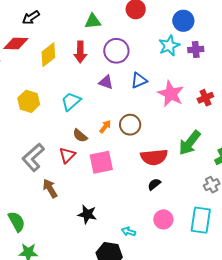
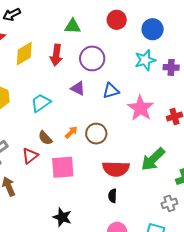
blue circle: (183, 21) -> (153, 29), moved
black semicircle: (154, 184) -> (113, 196), turned -56
black star: (87, 214) -> (62, 217), moved

